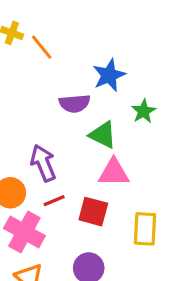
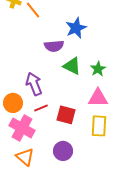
green star: (144, 111) -> (98, 69), moved
pink triangle: (114, 172) -> (98, 98), moved

